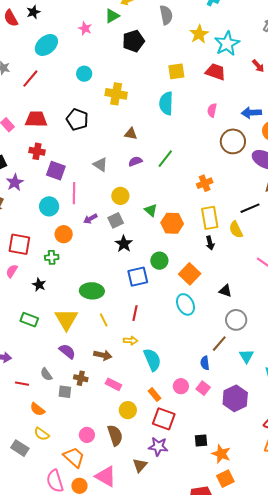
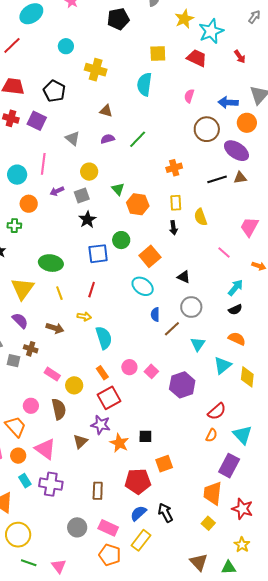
purple square: (56, 171) -> (37, 121), moved
black line: (250, 208) -> (217, 179), moved
yellow rectangle: (210, 218) -> (176, 203), size x0.7
cyan ellipse: (185, 304) -> (143, 286), turned -35
blue semicircle: (205, 363) -> (155, 314), moved
pink rectangle: (113, 384) -> (52, 374), moved
red square: (164, 419) -> (109, 398), turned 35
black square: (201, 441) -> (145, 436), moved
orange star: (221, 454) -> (119, 443), moved

